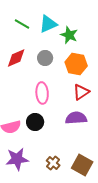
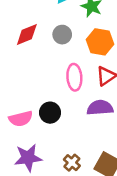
pink ellipse: (42, 93) -> (74, 77), moved

